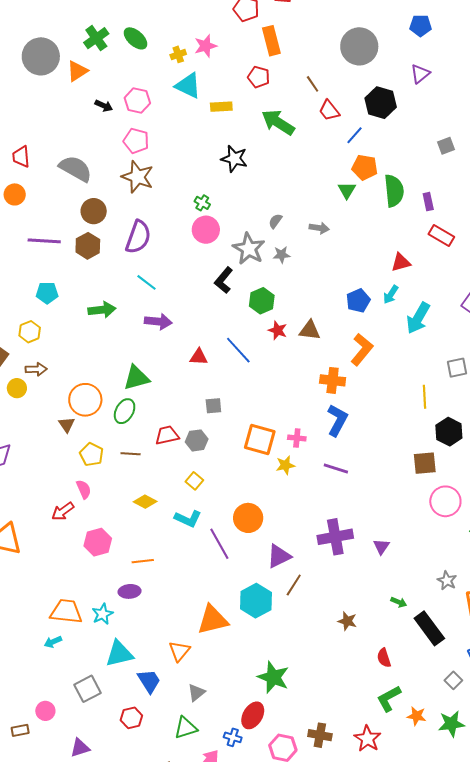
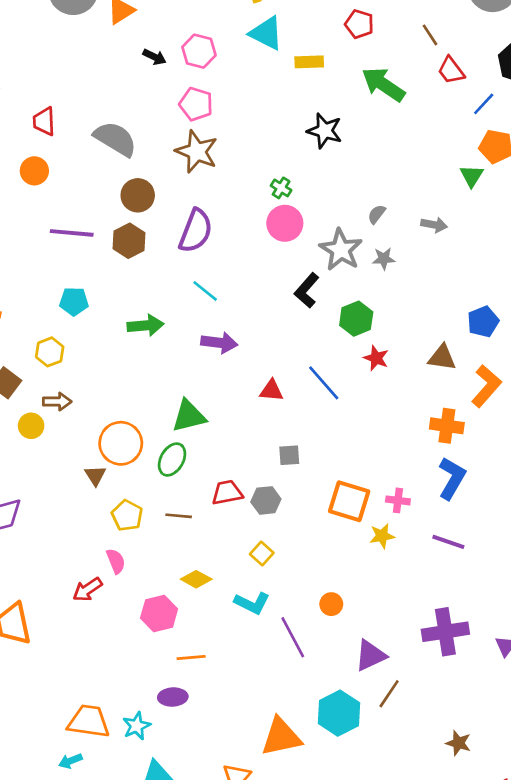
brown triangle: (310, 330) -> (442, 357), moved
orange circle: (248, 518) -> (331, 604), size x0.6
pink hexagon: (98, 542) -> (159, 614), moved

